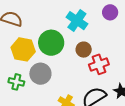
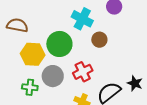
brown circle: (84, 50) -> (99, 40), moved
red cross: (99, 64) -> (83, 72), moved

